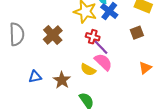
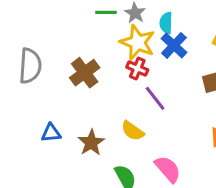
red cross: (93, 37) -> (137, 69), moved
pink semicircle: (103, 62) -> (168, 169), moved

